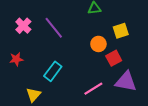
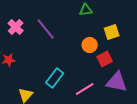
cyan rectangle: (53, 71) -> (55, 78), moved

